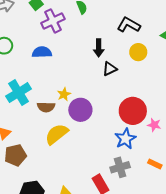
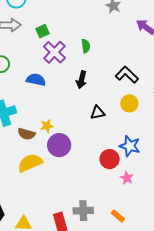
purple cross: (53, 21) -> (54, 52), turned -35
black arrow: (99, 48) -> (81, 80), moved
red circle: (133, 111) -> (110, 159), size x0.7
blue star: (125, 139) -> (130, 146), moved, turned 30

